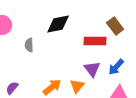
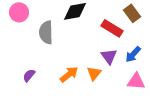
red rectangle: (95, 41) -> (112, 28), turned 30
gray semicircle: (29, 45) -> (46, 32), size x1.6

